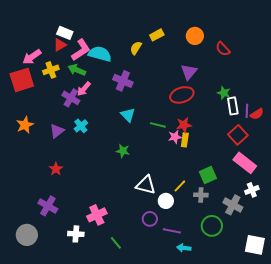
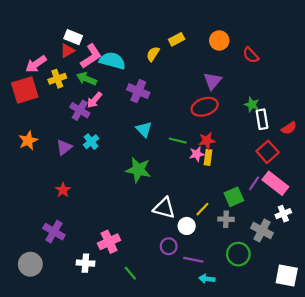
purple line: (247, 111) -> (254, 183), moved, turned 32
green star: (123, 151) -> (138, 170), size x1.6

